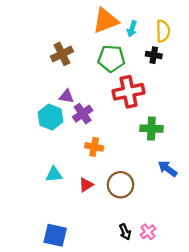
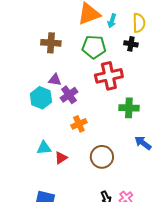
brown cross: (62, 54) -> (51, 43), turned 30
orange cross: (94, 147) -> (79, 124), turned -35
red triangle: (86, 185) -> (61, 158), moved

